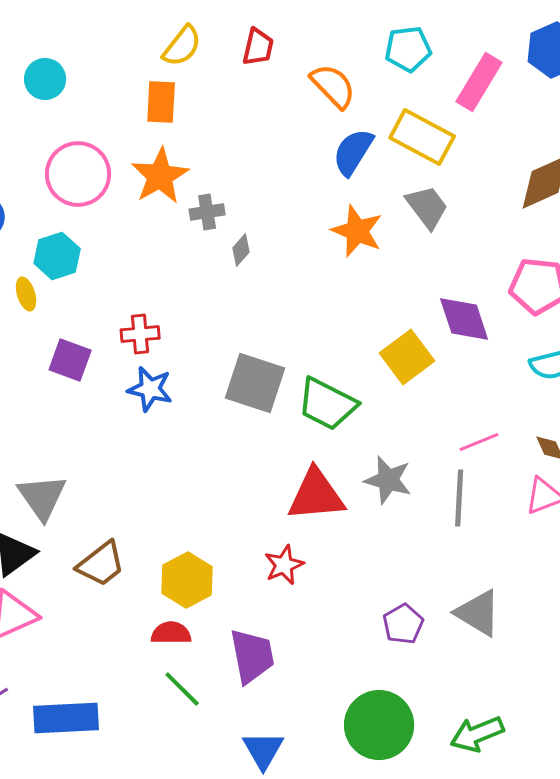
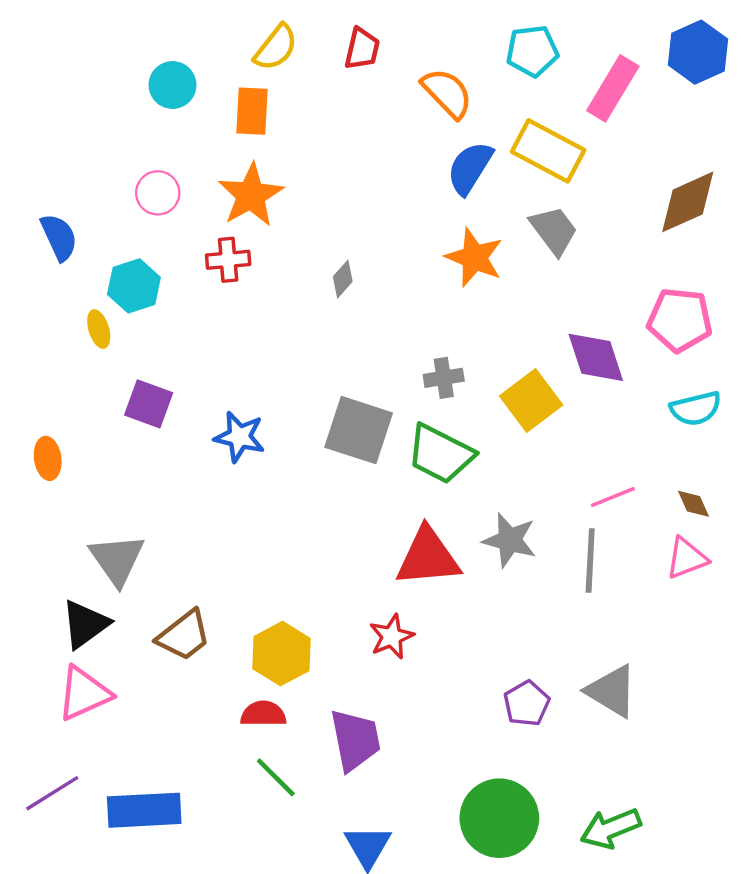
cyan circle: (45, 79) -> (173, 85), moved
pink circle: (78, 174) -> (158, 193), size x0.6
gray cross: (207, 212) -> (444, 378), moved
red cross: (140, 334) -> (228, 260), moved

